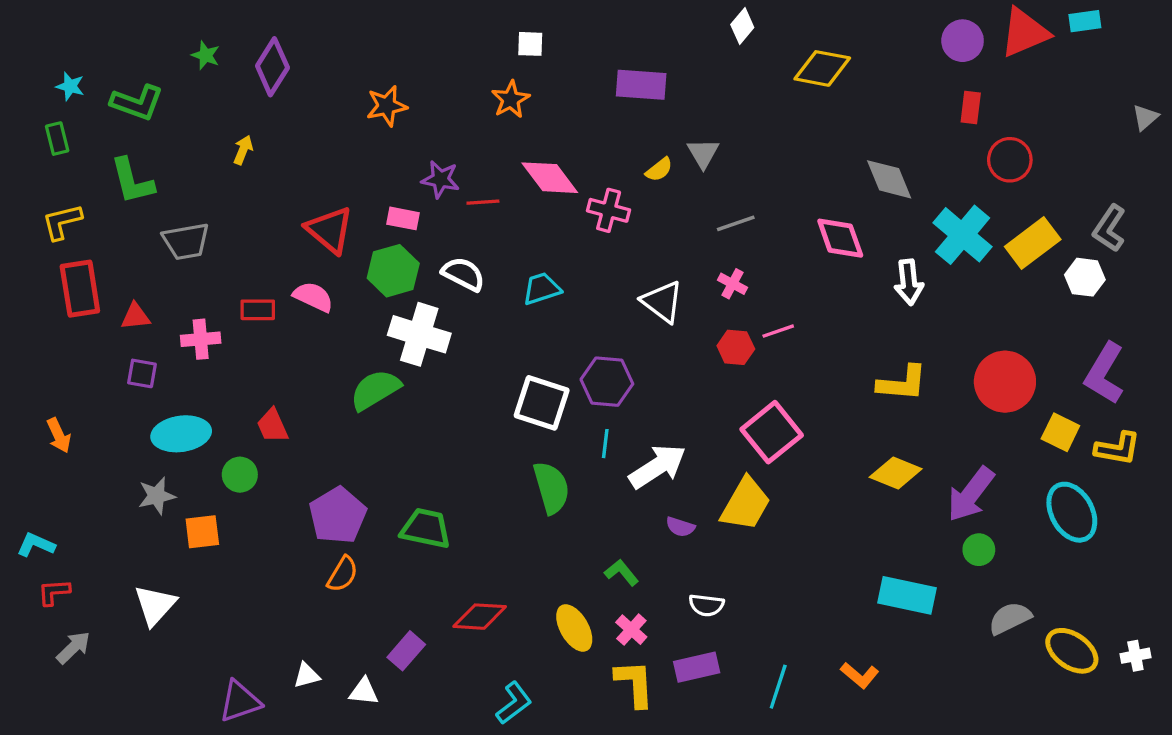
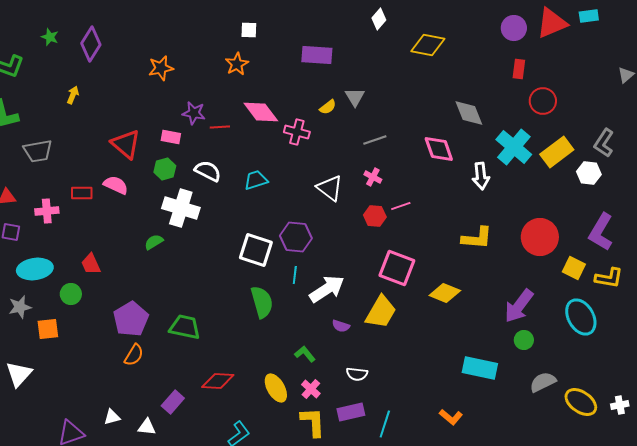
green hexagon: (393, 271) -> (165, 169), size x0.7
green semicircle: (375, 390) -> (154, 242), size x0.6
pink square: (772, 432) -> (397, 268), turned -30
yellow diamond: (896, 473) -> (445, 293), moved
cyan line: (778, 687) -> (385, 424), moved

